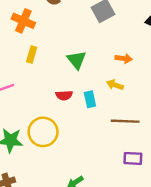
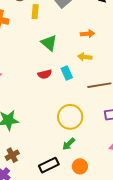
yellow rectangle: (32, 54) -> (35, 12), moved
yellow circle: (43, 132) -> (70, 117), moved

